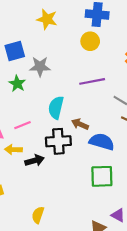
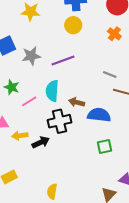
purple line: (92, 81) -> (63, 60), moved
green star: (17, 84) -> (12, 87), moved
pink line: (22, 125) -> (29, 101), moved
green square: (102, 176) -> (105, 147), size x0.7

